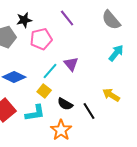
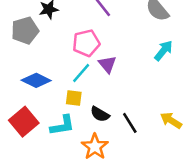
pink pentagon: (41, 39) -> (86, 43), moved
yellow square: (44, 91) -> (74, 98), turned -32
yellow arrow: (111, 95) -> (171, 120), moved

